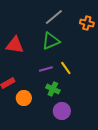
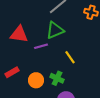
purple line: (46, 69) -> (41, 46), moved
orange circle: (24, 98) -> (36, 80), moved

